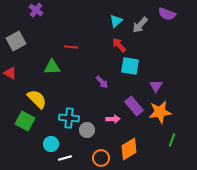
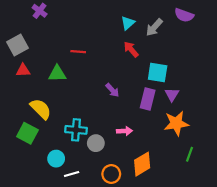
cyan square: (130, 66) -> (158, 73), moved
red triangle: (10, 73) -> (23, 70), moved, turned -32
purple rectangle: (134, 106) -> (148, 99), moved, turned 54

